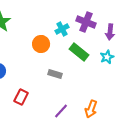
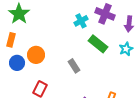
orange circle: (41, 44) -> (36, 55), moved
gray rectangle: (55, 74) -> (74, 66), turned 40

